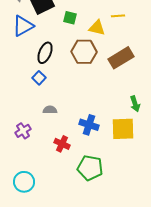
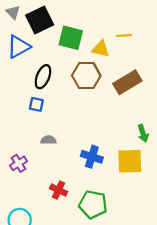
green square: (70, 18) -> (71, 38), size x1.6
blue square: (39, 78) -> (36, 104), turned -32
red cross: (62, 144) -> (59, 190), moved

